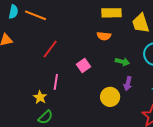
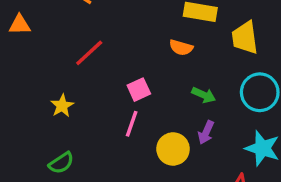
pink line: (56, 82) -> (132, 124), moved
yellow star: (40, 97) -> (62, 106), moved

